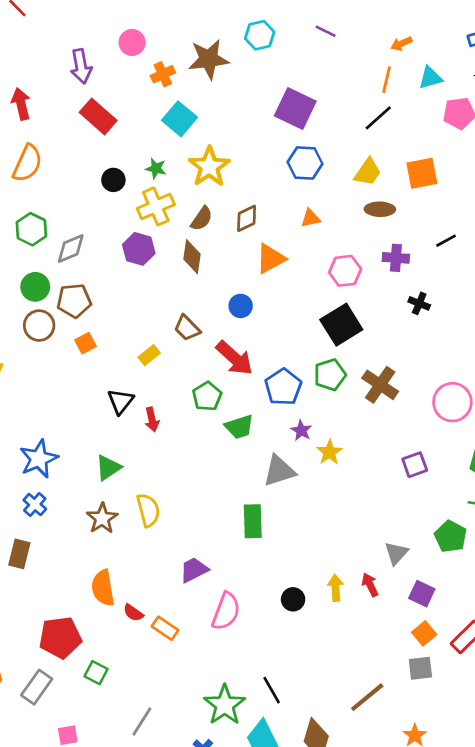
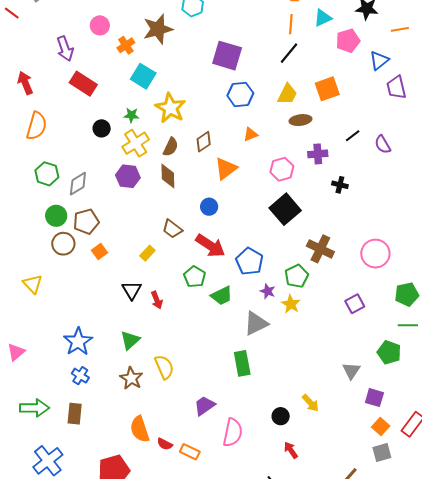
green pentagon: (330, 375) -> (297, 276), moved
red arrow: (370, 585) -> (291, 450), moved
yellow arrow: (336, 588) -> (310, 403), turned 150

